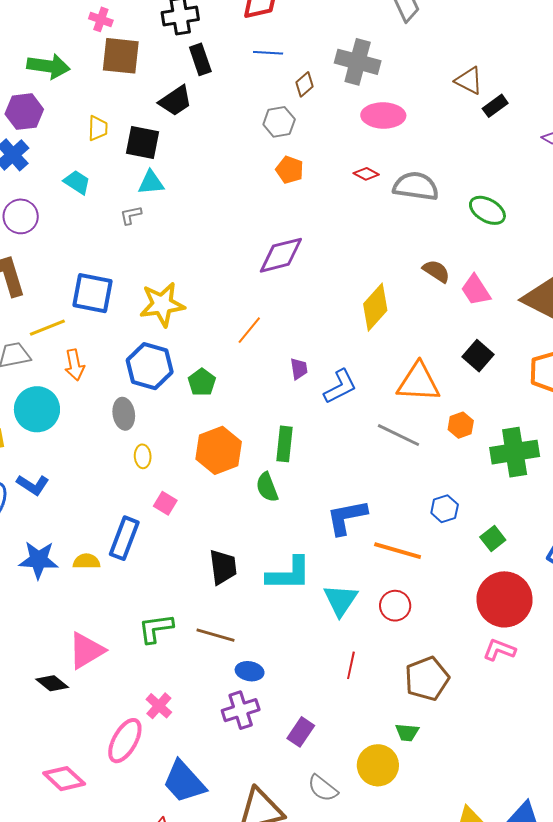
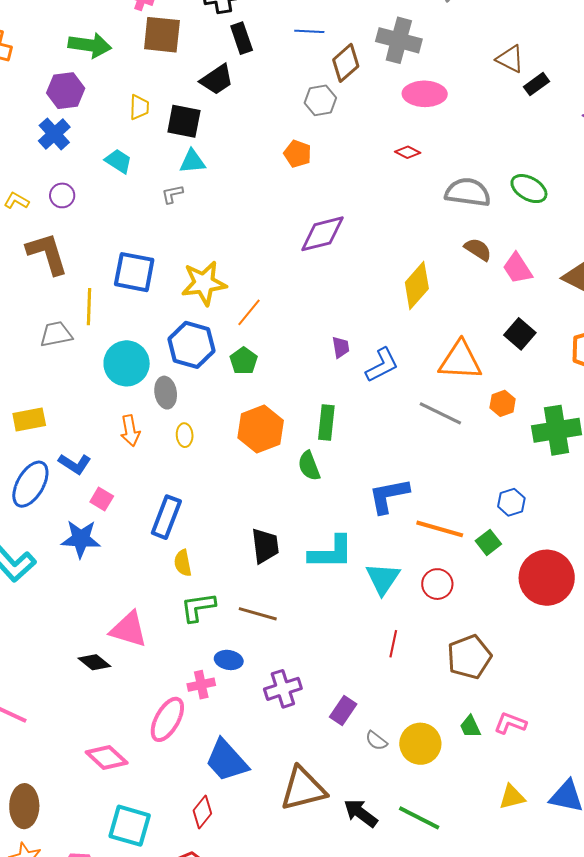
brown diamond: (304, 84) -> (346, 63), size x1.5
orange pentagon: (290, 170) -> (298, 154), moved
gray semicircle: (416, 186) -> (468, 192), moved
purple circle: (21, 216) -> (62, 195), size x0.7
yellow line: (47, 328) -> (89, 307), turned -66
orange line: (249, 330) -> (249, 312), moved
orange arrow: (75, 365) -> (130, 431), moved
cyan circle: (37, 409) -> (127, 363), moved
pink square: (165, 503) -> (102, 499), moved
blue hexagon: (445, 509) -> (511, 502), moved
green square: (493, 539) -> (488, 542), moved
yellow semicircle: (86, 561) -> (183, 563), moved, turned -100
pink L-shape: (499, 650) -> (510, 723), moved
pink triangle: (86, 651) -> (129, 629), turned 48
blue ellipse: (250, 671) -> (229, 660), moved
pink cross: (159, 706) -> (201, 685), turned 36
green trapezoid: (407, 732) -> (470, 727), moved, turned 60
gray semicircle: (323, 788) -> (376, 741), moved, size x0.7

